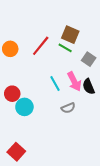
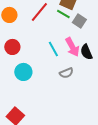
gray square: (89, 59) -> (79, 21), moved
red circle: (12, 94) -> (12, 47), moved

